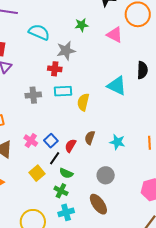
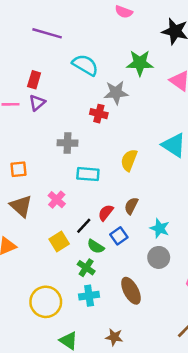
green star: (82, 25) -> (140, 63), size x1.5
cyan rectangle: (63, 91) -> (88, 174), moved
blue square: (51, 141) -> (119, 236), moved
cyan star: (117, 142) -> (160, 228), moved
gray circle: (106, 175) -> (159, 257), moved

